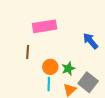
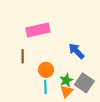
blue arrow: (90, 41) -> (76, 51), moved
green star: (68, 68) -> (66, 80), moved

